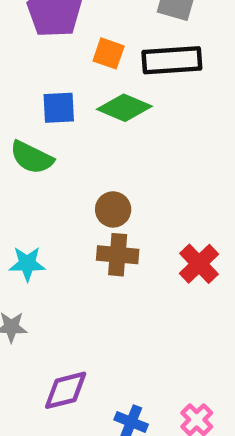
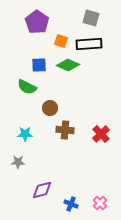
brown circle: (113, 209) -> (50, 108), moved

